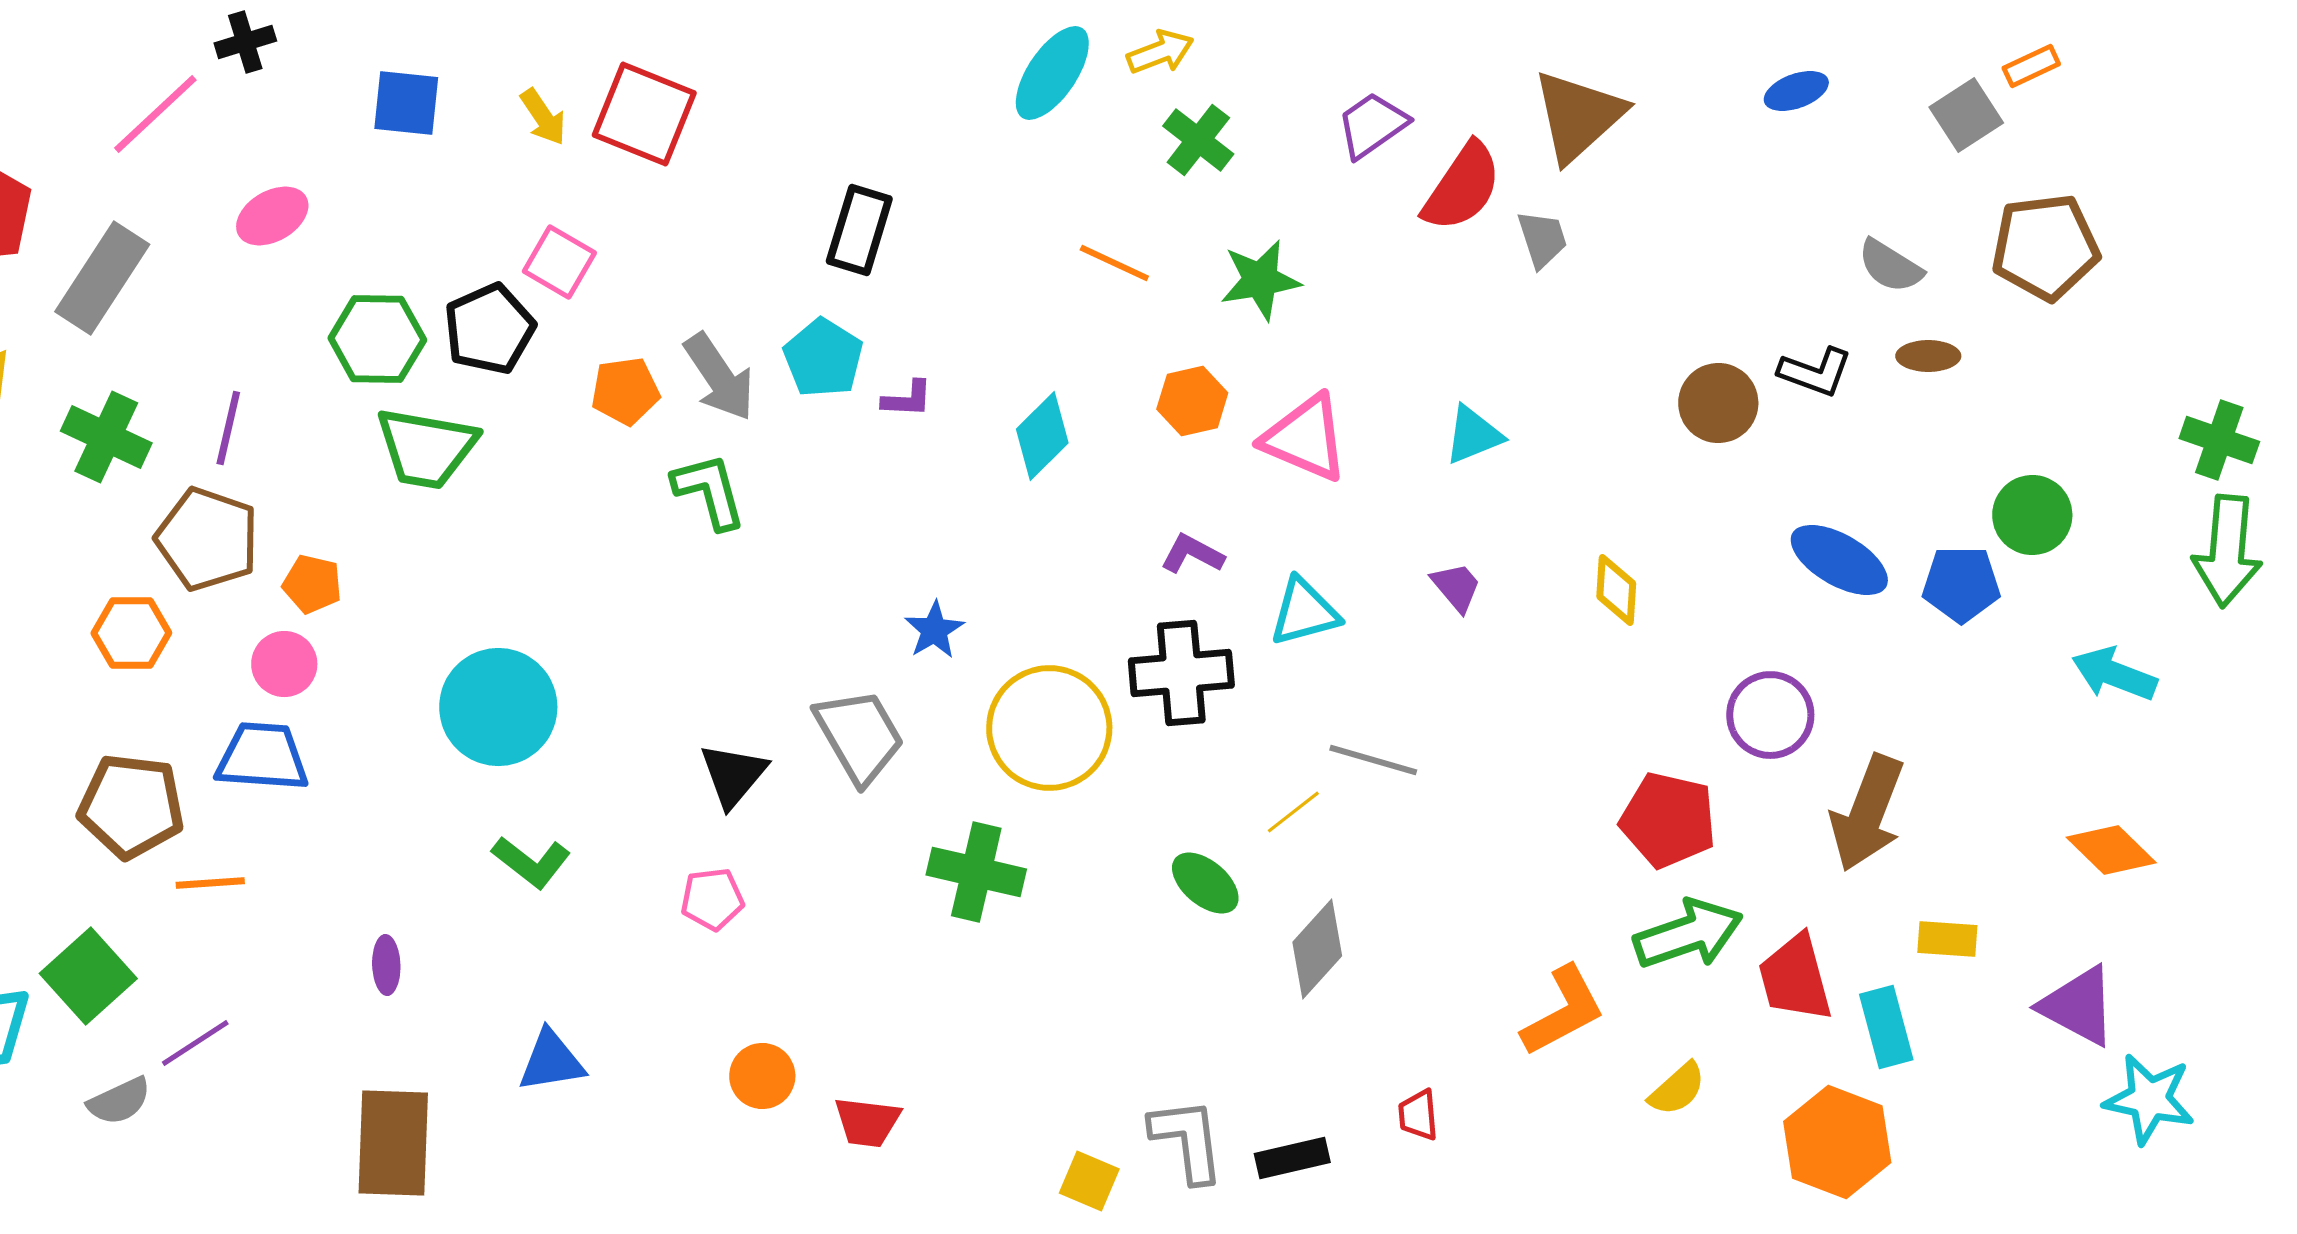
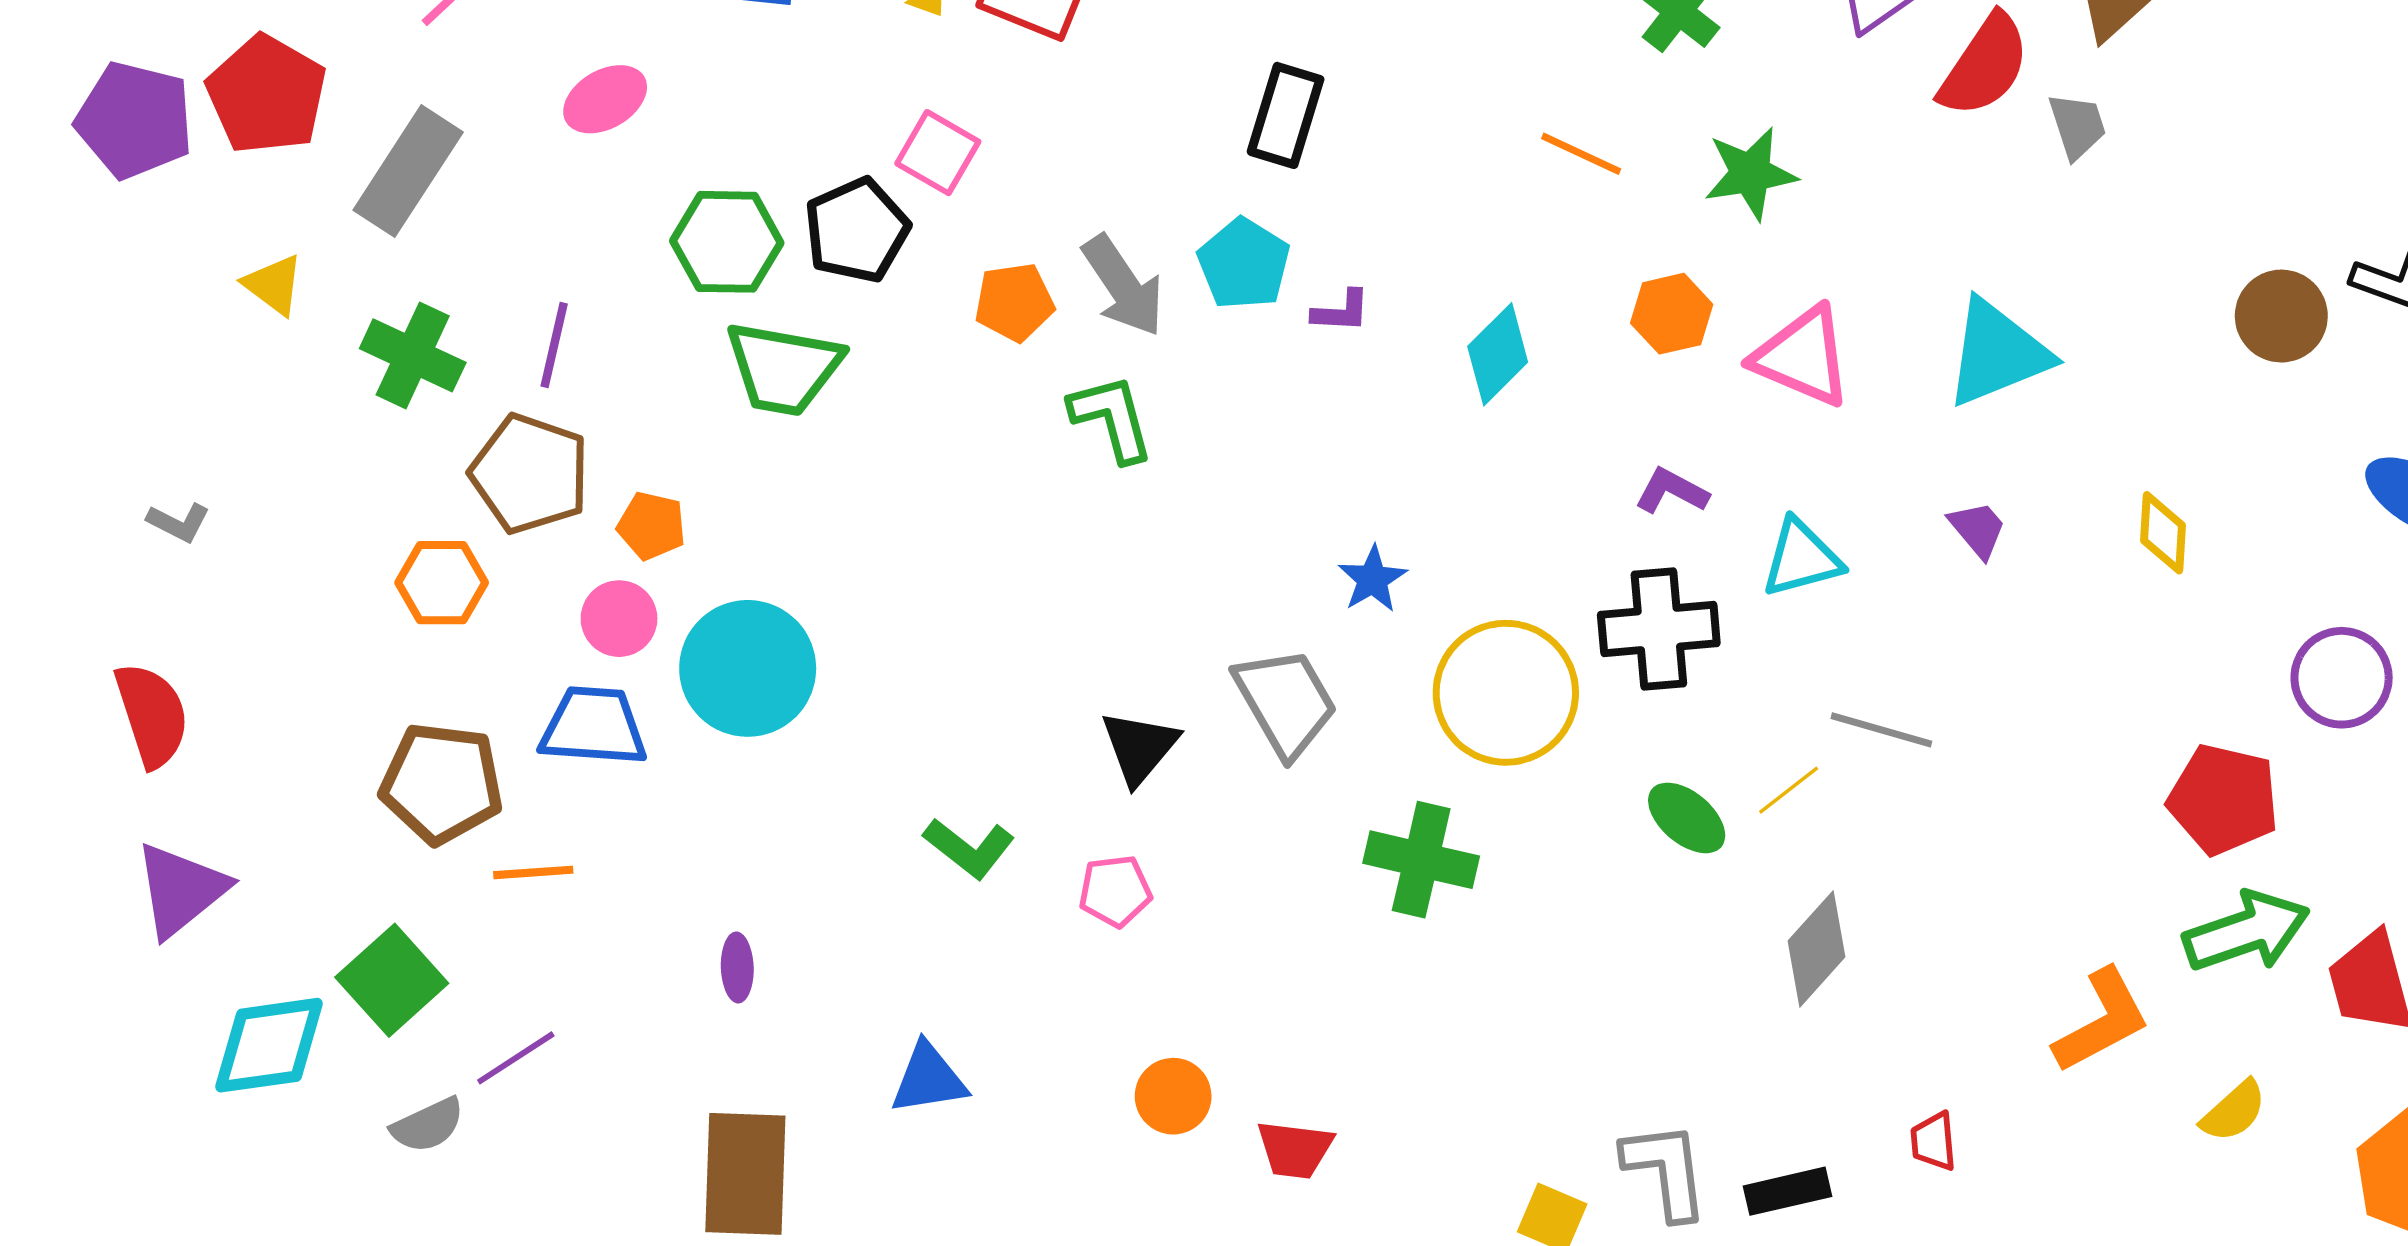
cyan triangle: (1473, 435) -> (1997, 353), size x1.6
cyan circle: (498, 707) -> (748, 668), moved
green L-shape: (531, 862) -> (969, 848), moved
green ellipse: (1205, 883) -> (1687, 818), moved

